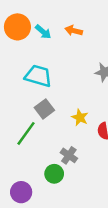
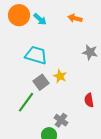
orange arrow: (74, 31) -> (75, 18), moved
yellow star: (80, 117) -> (60, 76), moved

